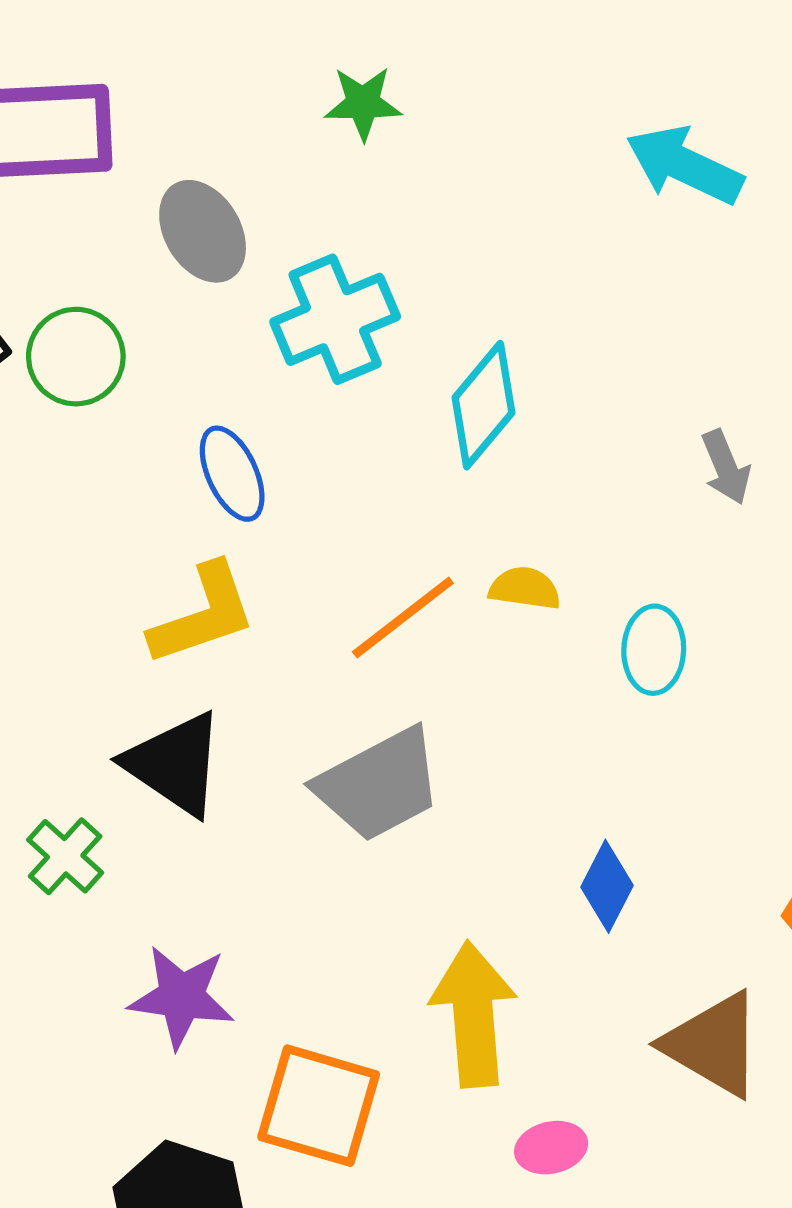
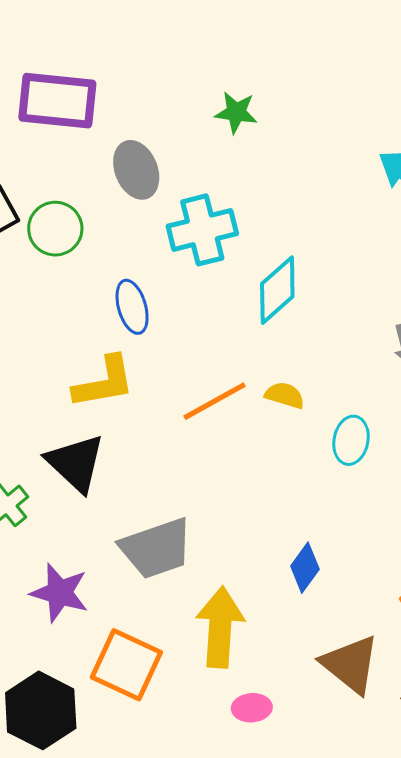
gray trapezoid: (379, 784) -> (156, 548), moved

